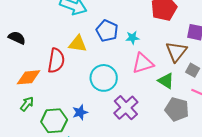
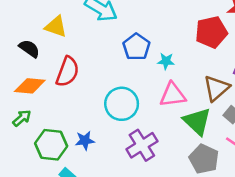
black semicircle: (17, 38) -> (29, 49), moved
yellow triangle: (78, 44) -> (56, 27), moved
green triangle: (166, 81) -> (197, 121), size x1.4

